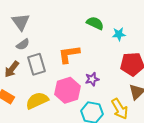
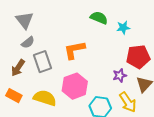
purple star: (92, 79) -> (120, 75), moved
yellow semicircle: (37, 101) -> (45, 98), turned 45

